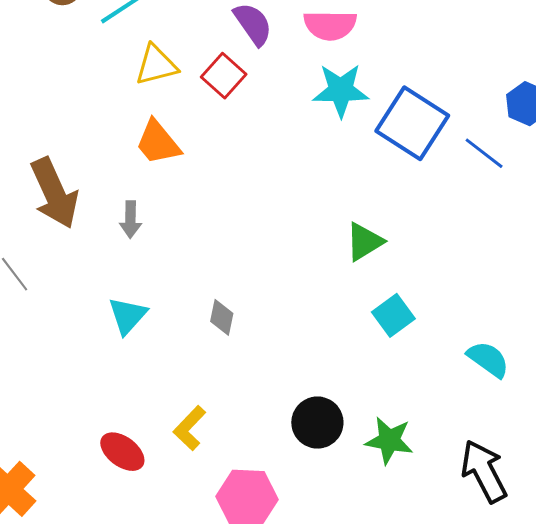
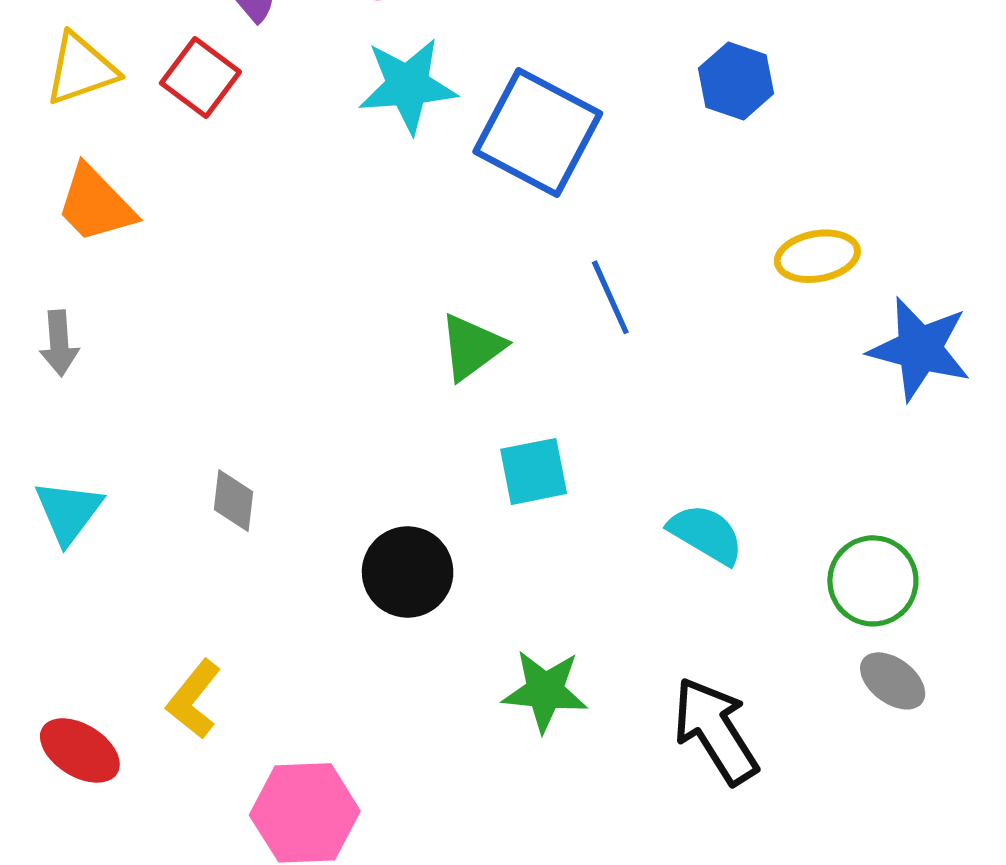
blue line: (484, 153) -> (610, 297), moved, turned 33
cyan square: (393, 315) -> (534, 471), turned 30
black circle: (317, 423) -> (408, 572), moved

